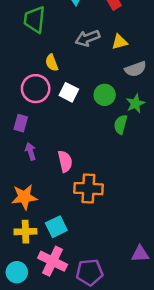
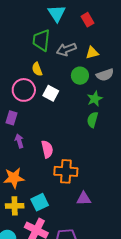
green trapezoid: (34, 20) -> (41, 40), moved
green circle: (105, 95) -> (80, 76), moved
green star: (135, 104) -> (95, 99), moved
purple triangle: (140, 254) -> (84, 199), moved

